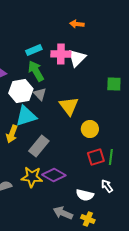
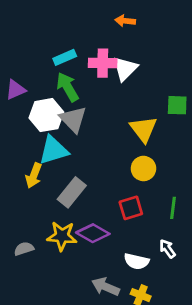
gray triangle: (40, 94) -> (73, 119), size x1.5
yellow triangle: (69, 106) -> (143, 129), moved
red square: (96, 157) -> (131, 208), moved

